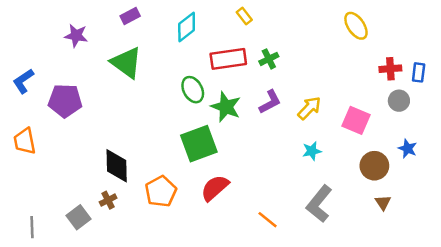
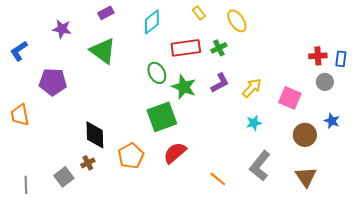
yellow ellipse: (356, 26) -> (237, 21), moved
blue L-shape: (23, 81) -> (19, 51), moved
brown triangle: (383, 203) -> (306, 177), moved, size x1.6

